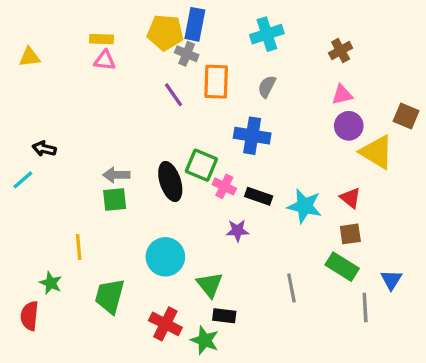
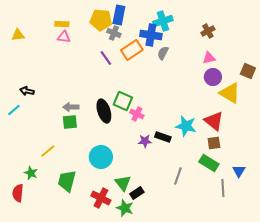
orange rectangle: (216, 82) -> (132, 50), turned 55
blue cross: (252, 136) -> (151, 35), moved
black rectangle: (259, 196) -> (163, 137), moved
red triangle: (350, 198) -> (214, 121), size x1.5
yellow line: (79, 247) -> (48, 151), turned 56
green triangle: (210, 285) -> (123, 183), moved
gray line: (291, 288) -> (178, 176), turned 30
black rectangle: (224, 316) -> (137, 193), turned -40

